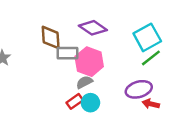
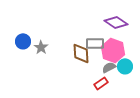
brown diamond: (51, 37) -> (81, 53), moved
cyan circle: (90, 103) -> (125, 66), moved

